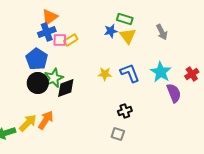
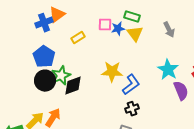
blue cross: (47, 32) -> (44, 23), moved
pink square: (60, 40) -> (105, 25), moved
blue L-shape: (130, 73) -> (131, 85), moved, turned 75
yellow star: (105, 74) -> (112, 72), size x1.5

